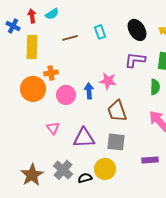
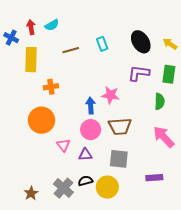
orange circle: (33, 89) -> (41, 120), moved
pink circle: (66, 95) -> (91, 130), moved
brown trapezoid: (117, 111) -> (120, 126), turned -75
pink triangle: (53, 128) -> (63, 145), moved
purple triangle: (84, 138) -> (85, 155), size x0.6
brown star: (32, 175) -> (31, 193), size x0.6
black semicircle: (85, 178) -> (85, 181), moved

